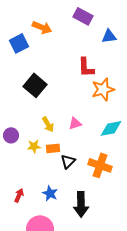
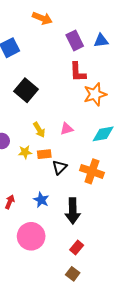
purple rectangle: (83, 16) -> (75, 41), moved, turned 36
orange arrow: (42, 27) -> (42, 18), moved

